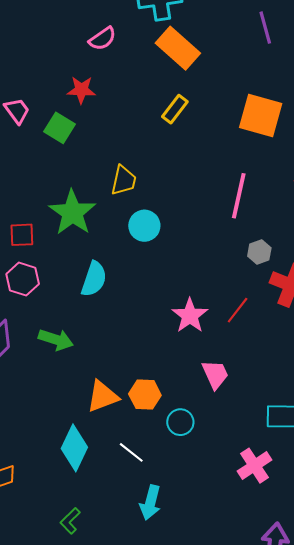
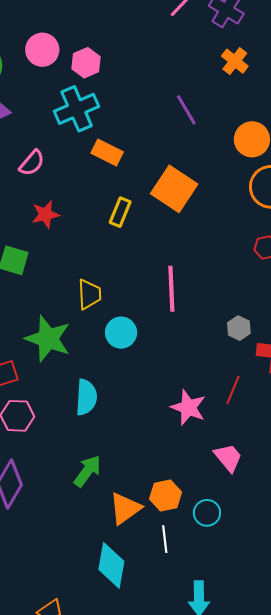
orange rectangle: (178, 48) -> (107, 152), size x0.7
red star: (81, 90) -> (46, 214), moved
orange square: (261, 116) -> (174, 189), moved, turned 33
pink line: (239, 196) -> (171, 289), moved
green arrow: (56, 340) -> (87, 471), moved, turned -56
white line: (131, 452) -> (165, 539), moved, turned 60

